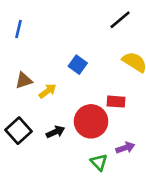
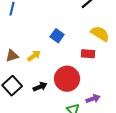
brown triangle: (24, 80) -> (12, 56), moved
red rectangle: (116, 102) -> (88, 54), moved

